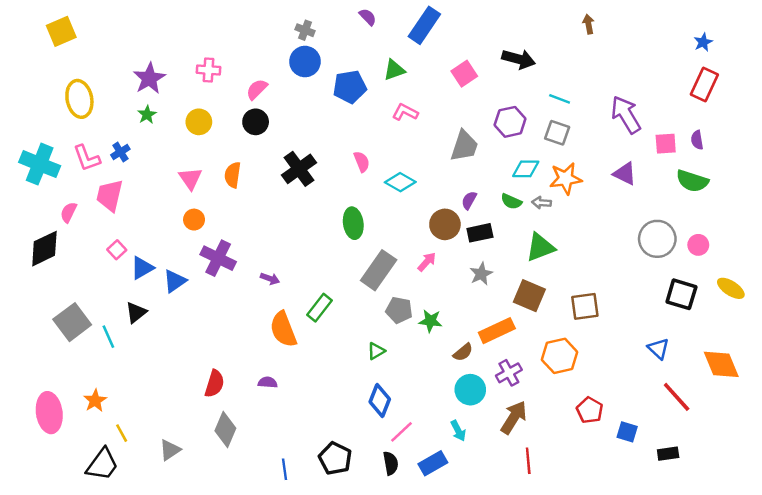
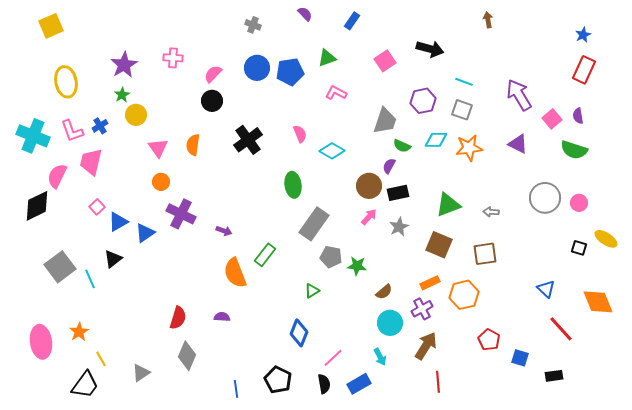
blue rectangle: (424, 25) -> (352, 21), size x0.6
blue circle: (305, 62) -> (257, 68), moved
yellow circle: (199, 122) -> (136, 115), moved
pink square: (666, 144) -> (552, 119), turned -36
green semicircle: (511, 201) -> (402, 146), moved
gray arrow: (541, 203) -> (491, 212), moved
pink semicircle: (69, 212) -> (57, 176), size x1.4
pink arrow: (427, 262) -> (369, 217), moved
black square: (681, 294) -> (579, 248), moved, size x0.6
orange rectangle: (497, 331) -> (430, 283), moved, size x0.7
blue diamond: (380, 401) -> (299, 333), moved

